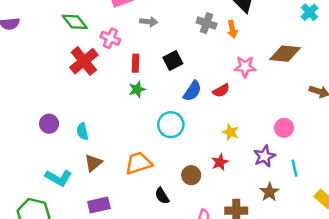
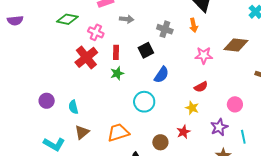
green diamond: (75, 22) -> (67, 19), turned -40
gray cross: (207, 23) -> (165, 29), moved
red cross: (84, 61) -> (86, 57), moved
red semicircle: (221, 91) -> (201, 87), moved

